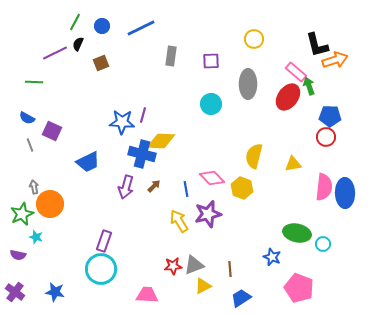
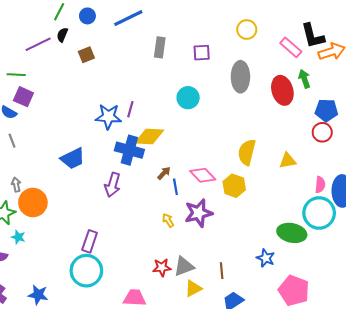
pink rectangle: (296, 72) -> (291, 47), moved
red ellipse: (288, 97) -> (282, 90), turned -52
cyan circle: (211, 104) -> (188, 98), moved
purple square: (52, 131) -> (23, 97), moved
brown arrow: (154, 186) -> (164, 173), moved
pink semicircle: (324, 187) -> (320, 185), size x0.6
yellow arrow: (179, 221) -> (168, 220), size x0.6
cyan circle: (323, 244) -> (319, 213), moved, size x2.0

